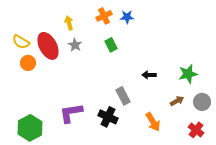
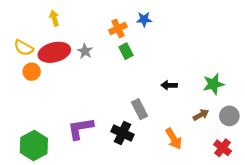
orange cross: (104, 16) -> (118, 28), moved
yellow arrow: (69, 23) -> (54, 18), moved
red ellipse: (48, 46) -> (54, 52), turned -76

